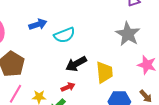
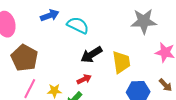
gray star: (128, 34) -> (144, 21), turned -30
cyan semicircle: (64, 35) -> (78, 25), turned -130

